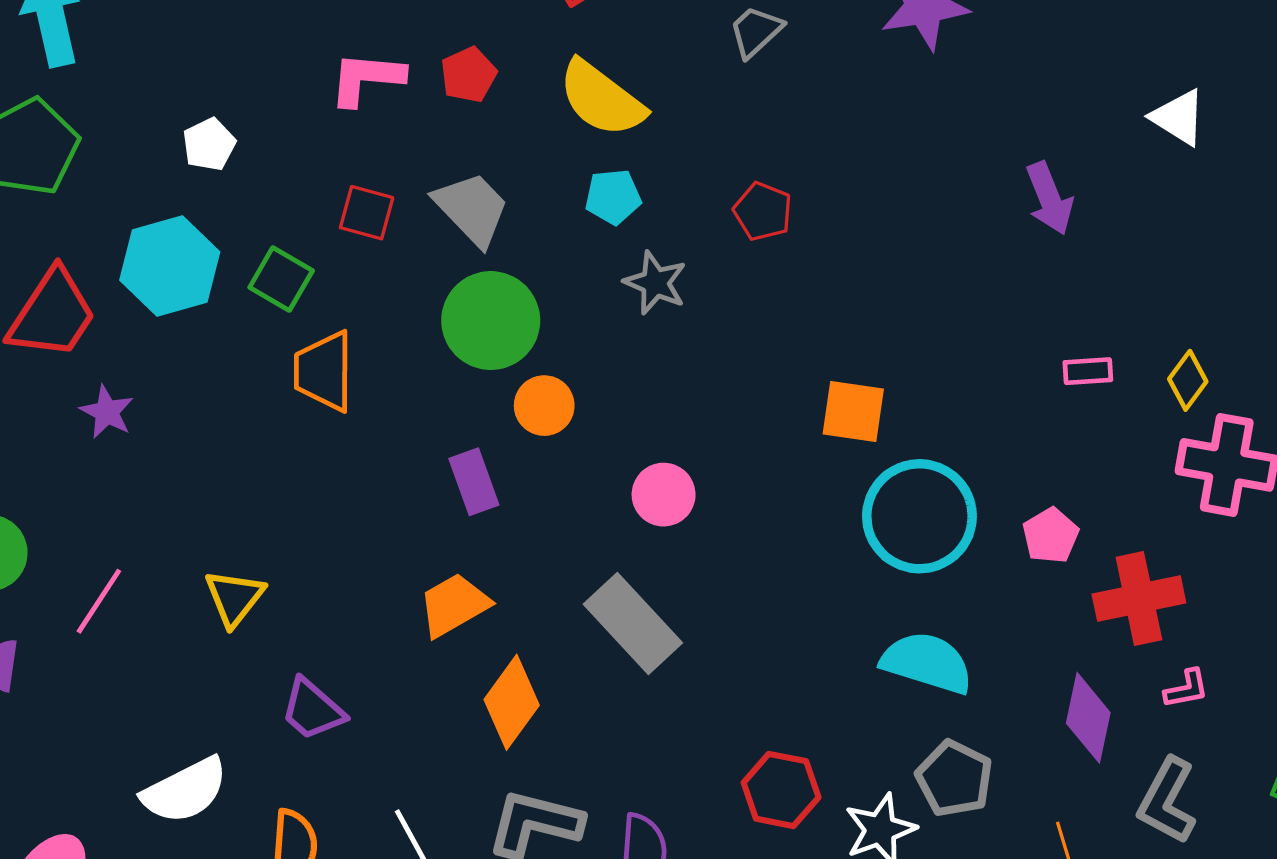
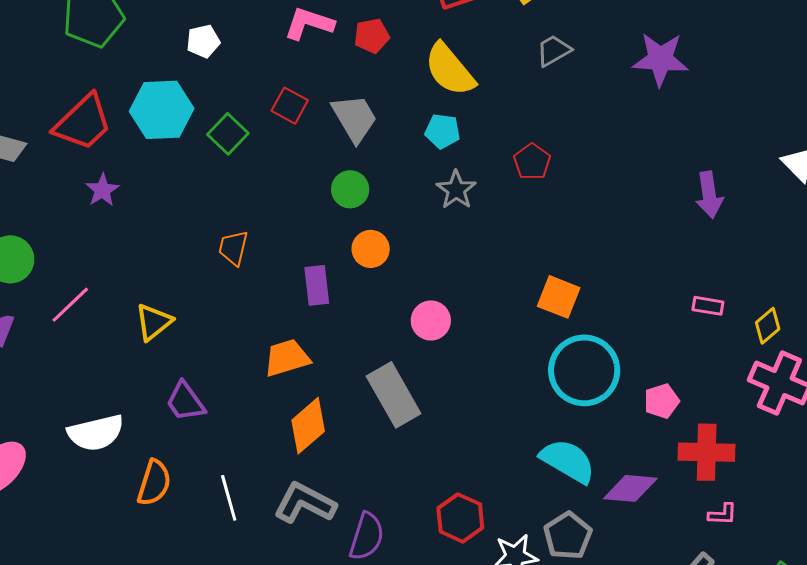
green circle: (491, 321) -> (350, 189), size x0.6
orange trapezoid: (324, 371) -> (233, 248), moved, size x0.7
purple diamond: (1088, 718) -> (630, 488), moved, turned 70

